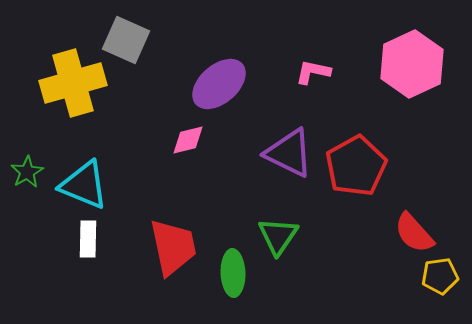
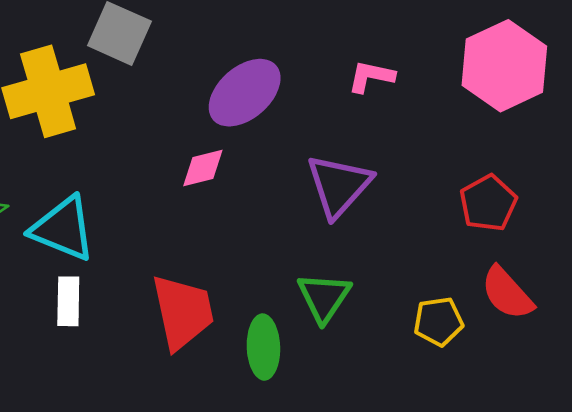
purple triangle: (289, 153) -> (339, 186), turned 46
red pentagon: (356, 166) -> (488, 203), moved, size x0.7
yellow pentagon: (440, 276) -> (438, 321), moved

